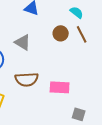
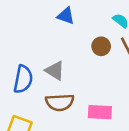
gray triangle: (23, 42) -> (55, 71), moved

